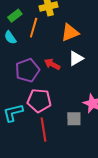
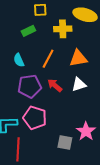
orange line: (34, 28) -> (48, 59), moved
cyan semicircle: (10, 38) -> (19, 60), moved
red line: (44, 130) -> (18, 149), moved

